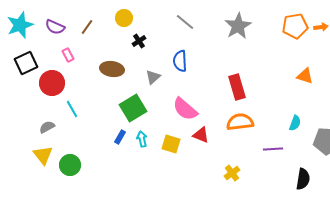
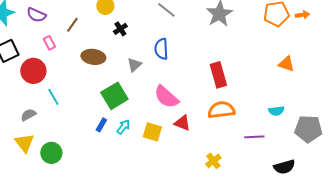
brown line: (87, 27) -> (72, 25), moved
cyan semicircle: (295, 123) -> (276, 111), turned 63
cyan arrow: (142, 139) -> (123, 127), turned 49
black semicircle: (303, 179) -> (284, 167), turned 65

